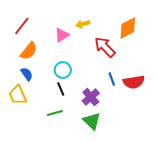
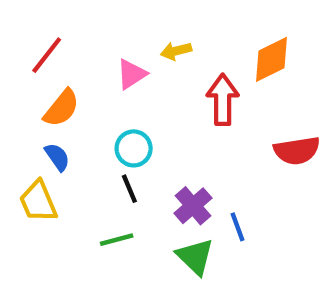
red arrow: (105, 47) -> (223, 100), turned 45
blue line: (112, 79) -> (238, 227), moved
red semicircle: (134, 82) -> (297, 151), moved

